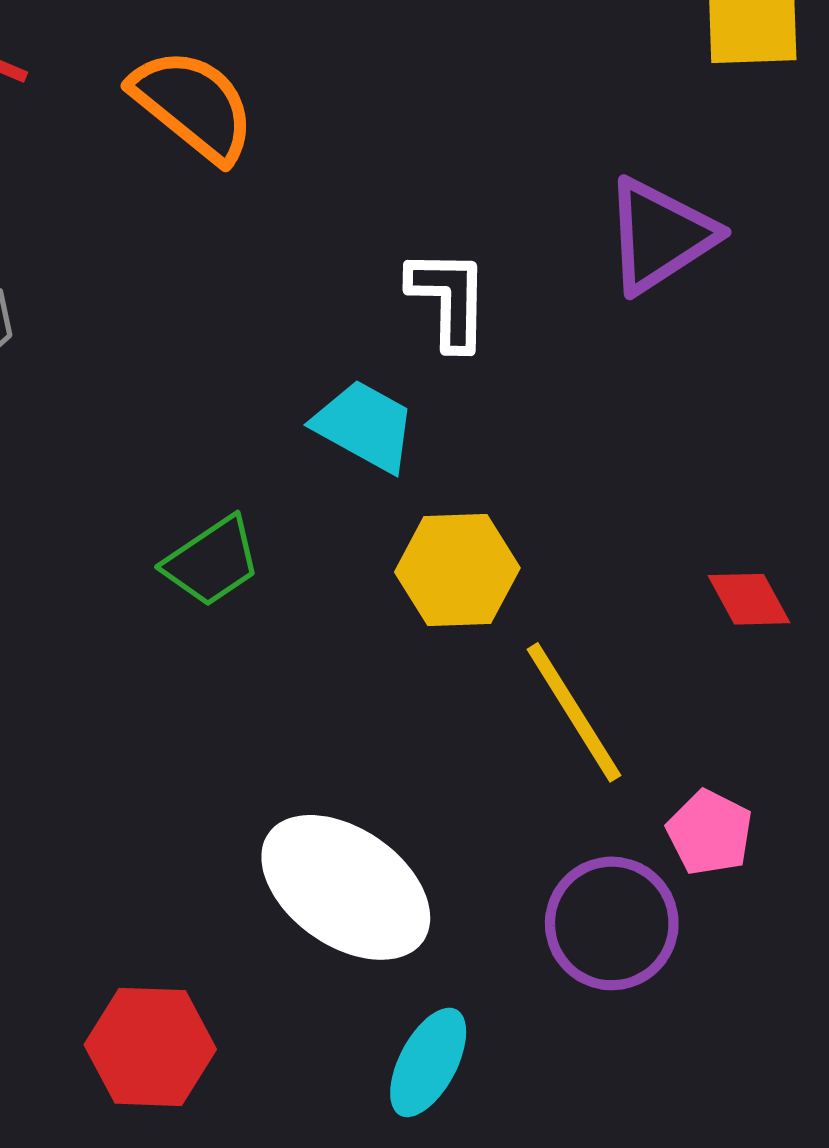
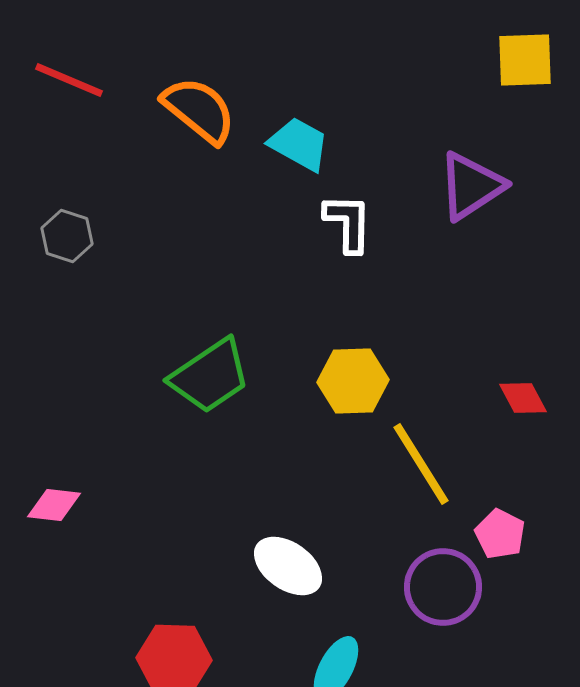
cyan trapezoid: (365, 426) -> (299, 144), moved
green trapezoid: (212, 561) -> (210, 376), size x1.4
white ellipse: (346, 887) -> (288, 566), size x0.7

